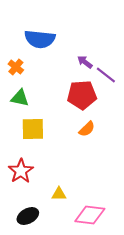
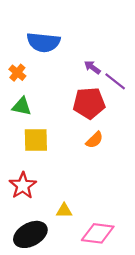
black ellipse: (28, 216) -> (30, 234), size x1.4

